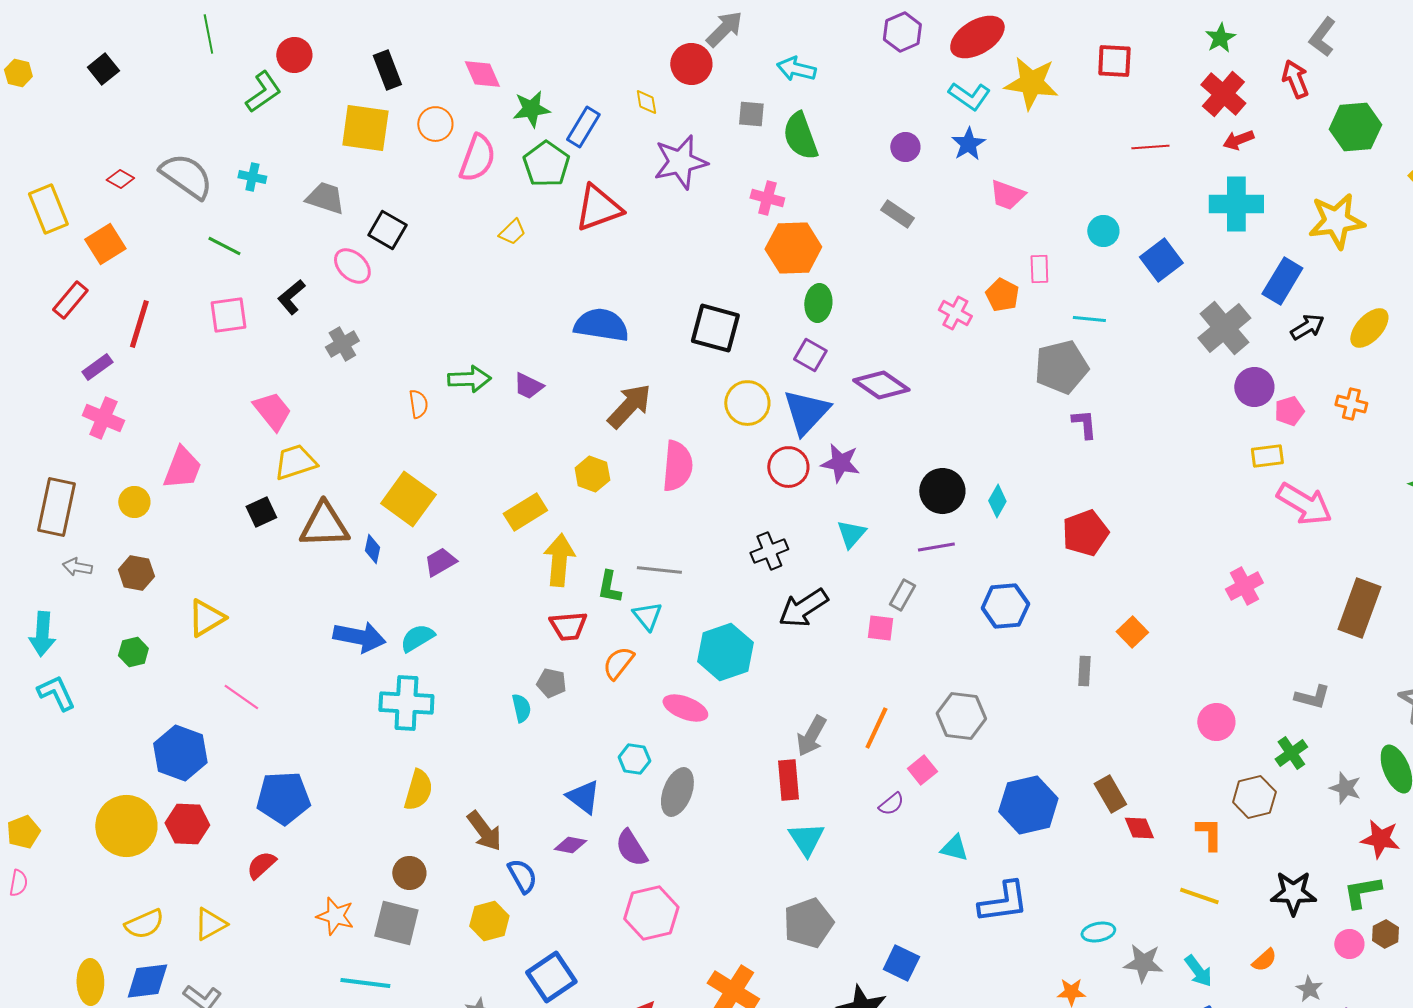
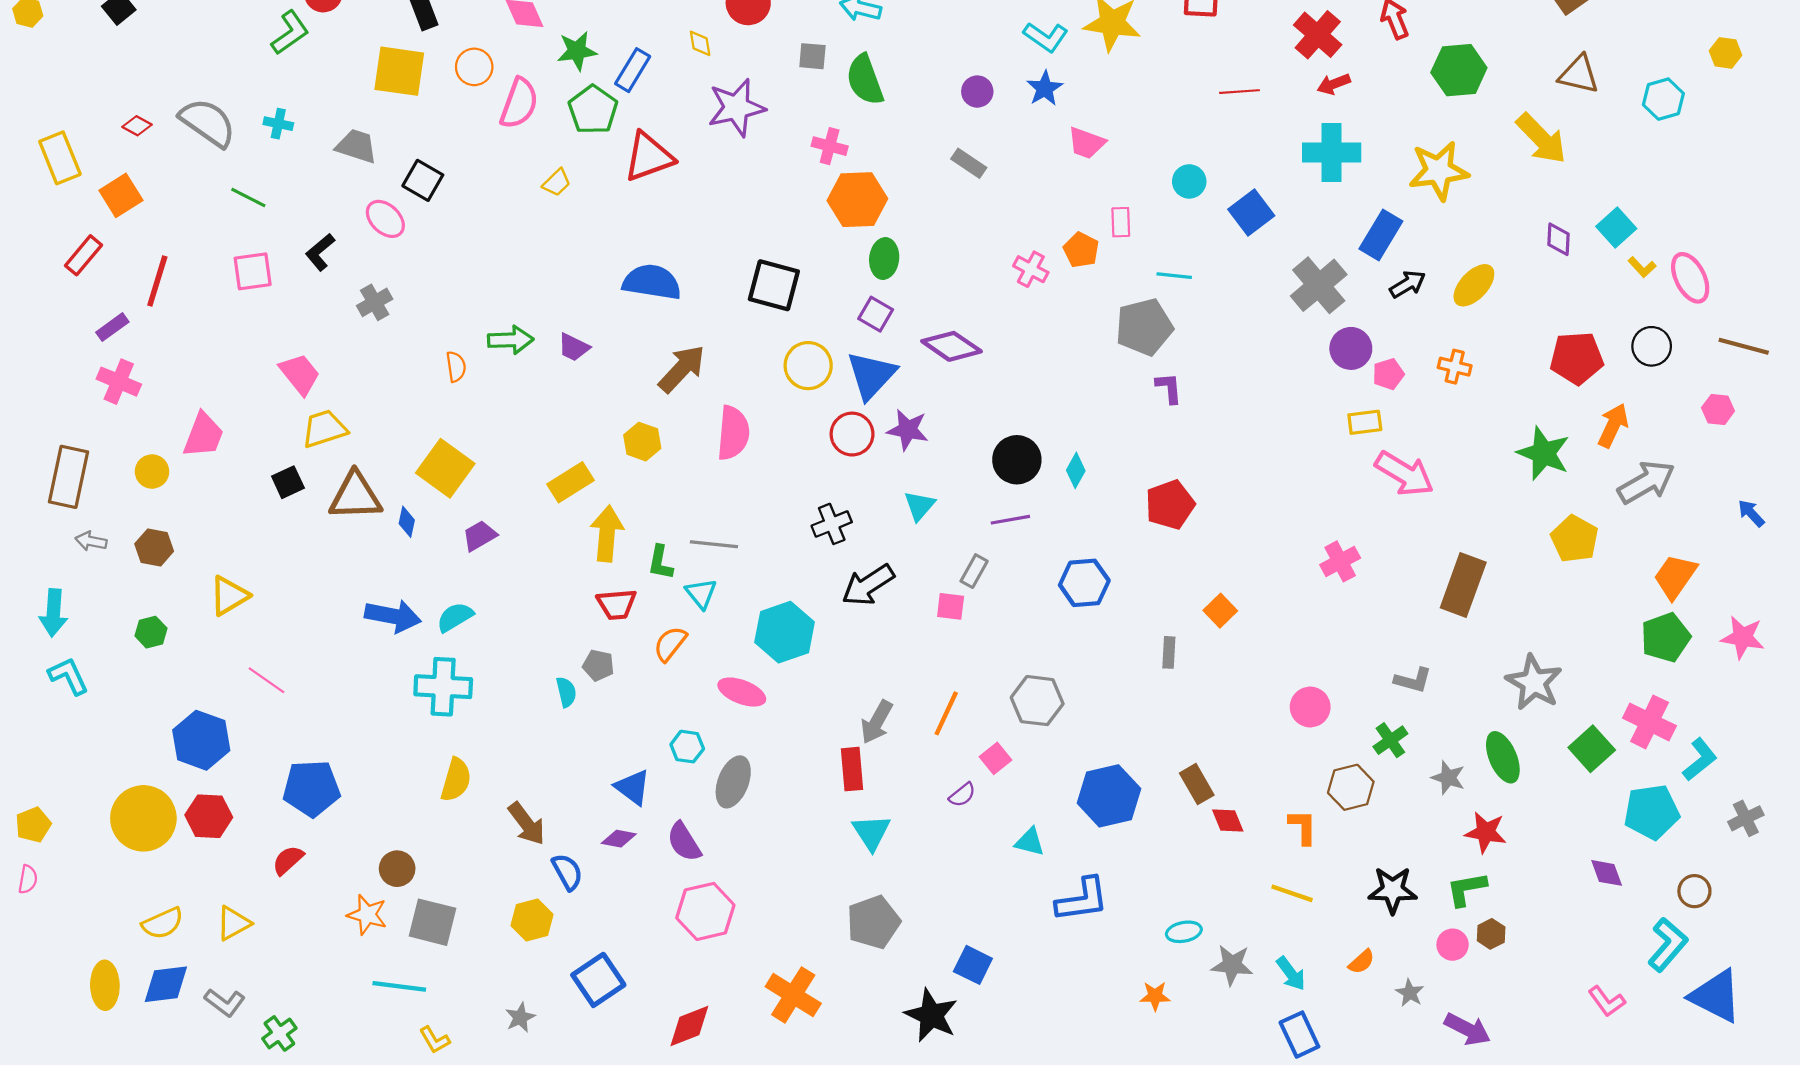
brown circle: (409, 873) -> (397, 869), moved

